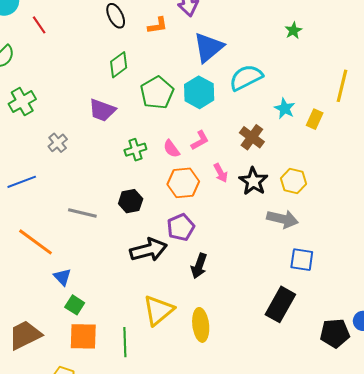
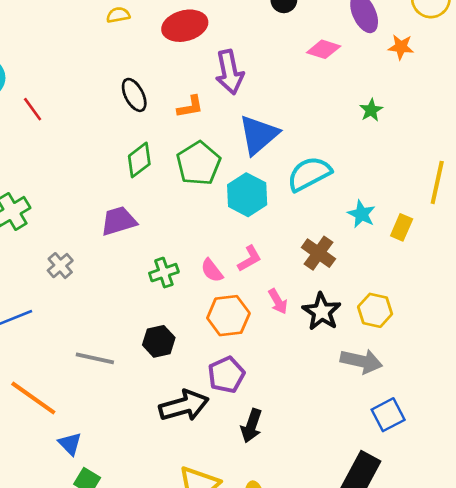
green pentagon: (157, 93) -> (199, 163), moved
purple trapezoid: (102, 110) -> (119, 221), turned 144
blue square: (302, 260) -> (388, 415), turned -35

